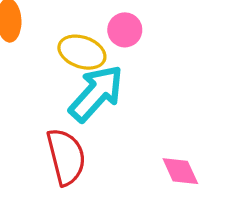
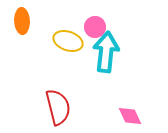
cyan arrow: (96, 93) -> (106, 52), moved, turned -36

